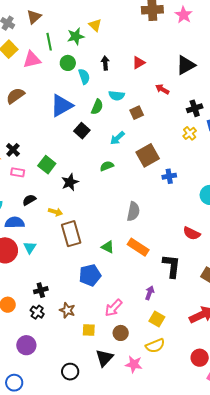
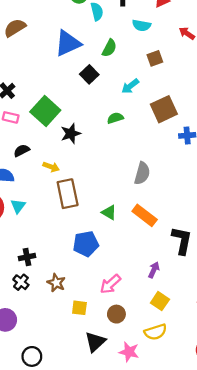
cyan semicircle: (117, 96) -> (142, 25), moved
green square: (47, 165) -> (45, 111), size x1.4
black circle: (70, 372) -> (32, 356), moved

